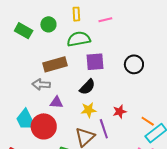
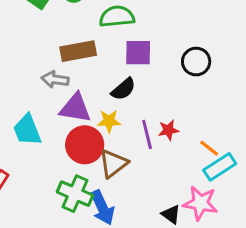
purple triangle: (56, 102) -> (75, 108), size x1.6
yellow star: (89, 110) -> (109, 121), moved
red circle: (44, 126) -> (85, 145), moved
purple line: (104, 129) -> (147, 134), moved

